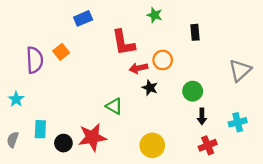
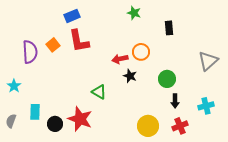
red L-shape: (123, 43) -> (79, 41), moved
red star: (92, 137) -> (80, 119), turned 30
yellow circle: (152, 145) -> (148, 126), moved

